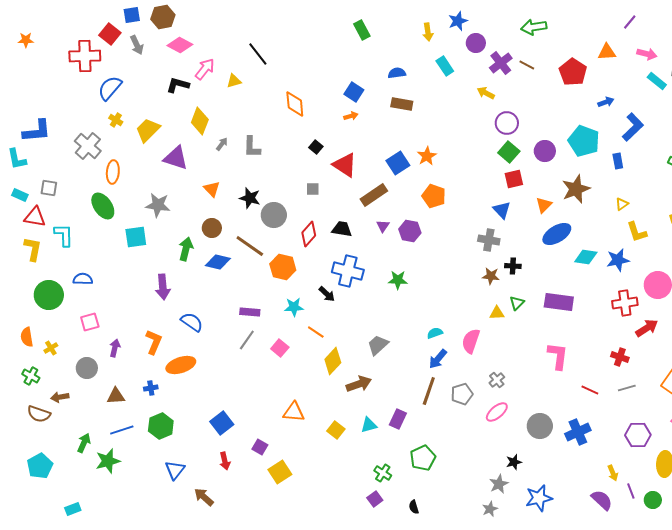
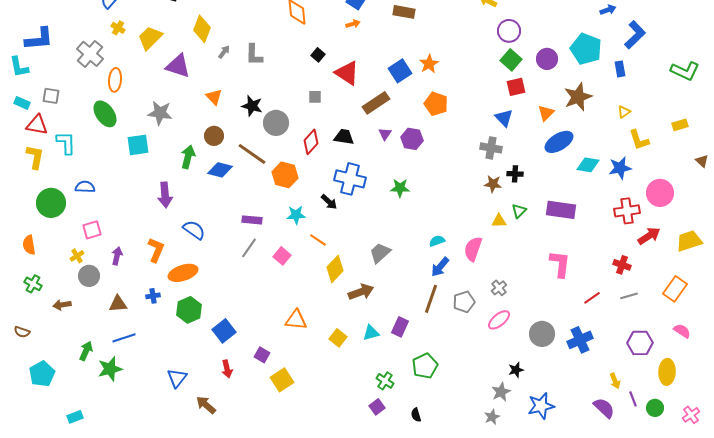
yellow cross: (51, 348) -> (77, 256), moved
red line: (590, 390) -> (592, 298), turned -60
brown semicircle: (39, 414) -> (22, 332), moved, size x0.7
green hexagon: (161, 426) -> (189, 310), moved

